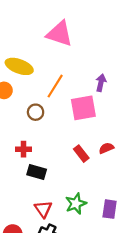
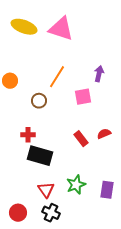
yellow ellipse: (19, 66) -> (24, 27), moved
pink square: (83, 108) -> (83, 97), size x0.7
black rectangle: (37, 172) -> (40, 156), size x1.4

